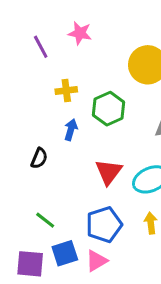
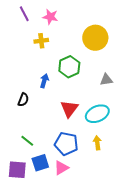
purple line: (41, 47) -> (24, 14), moved
yellow cross: (66, 90) -> (41, 41), moved
blue pentagon: (104, 225) -> (66, 144), turned 30

